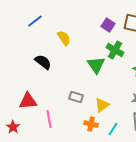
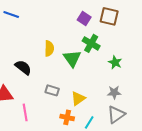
blue line: (35, 21) -> (11, 14), turned 56
yellow semicircle: (64, 38) -> (49, 48), moved, turned 35
black semicircle: (43, 62) -> (23, 67), moved

